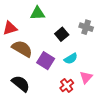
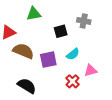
black square: (62, 34) -> (61, 31), turned 32
purple square: (46, 61) -> (48, 60), turned -36
pink triangle: (86, 77) -> (91, 70), turned 40

